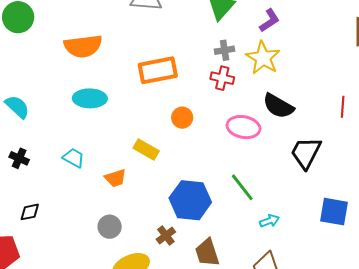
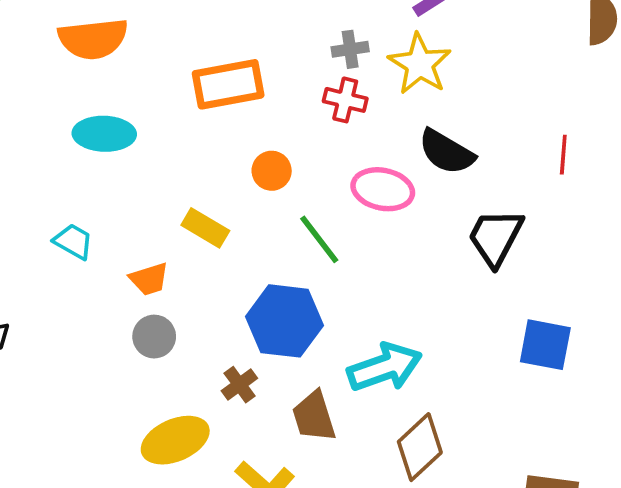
green line: (242, 187) -> (319, 239), moved
cyan arrow: (269, 221) -> (385, 367), moved, size x2.0
gray circle: (110, 227) -> (154, 337), moved

